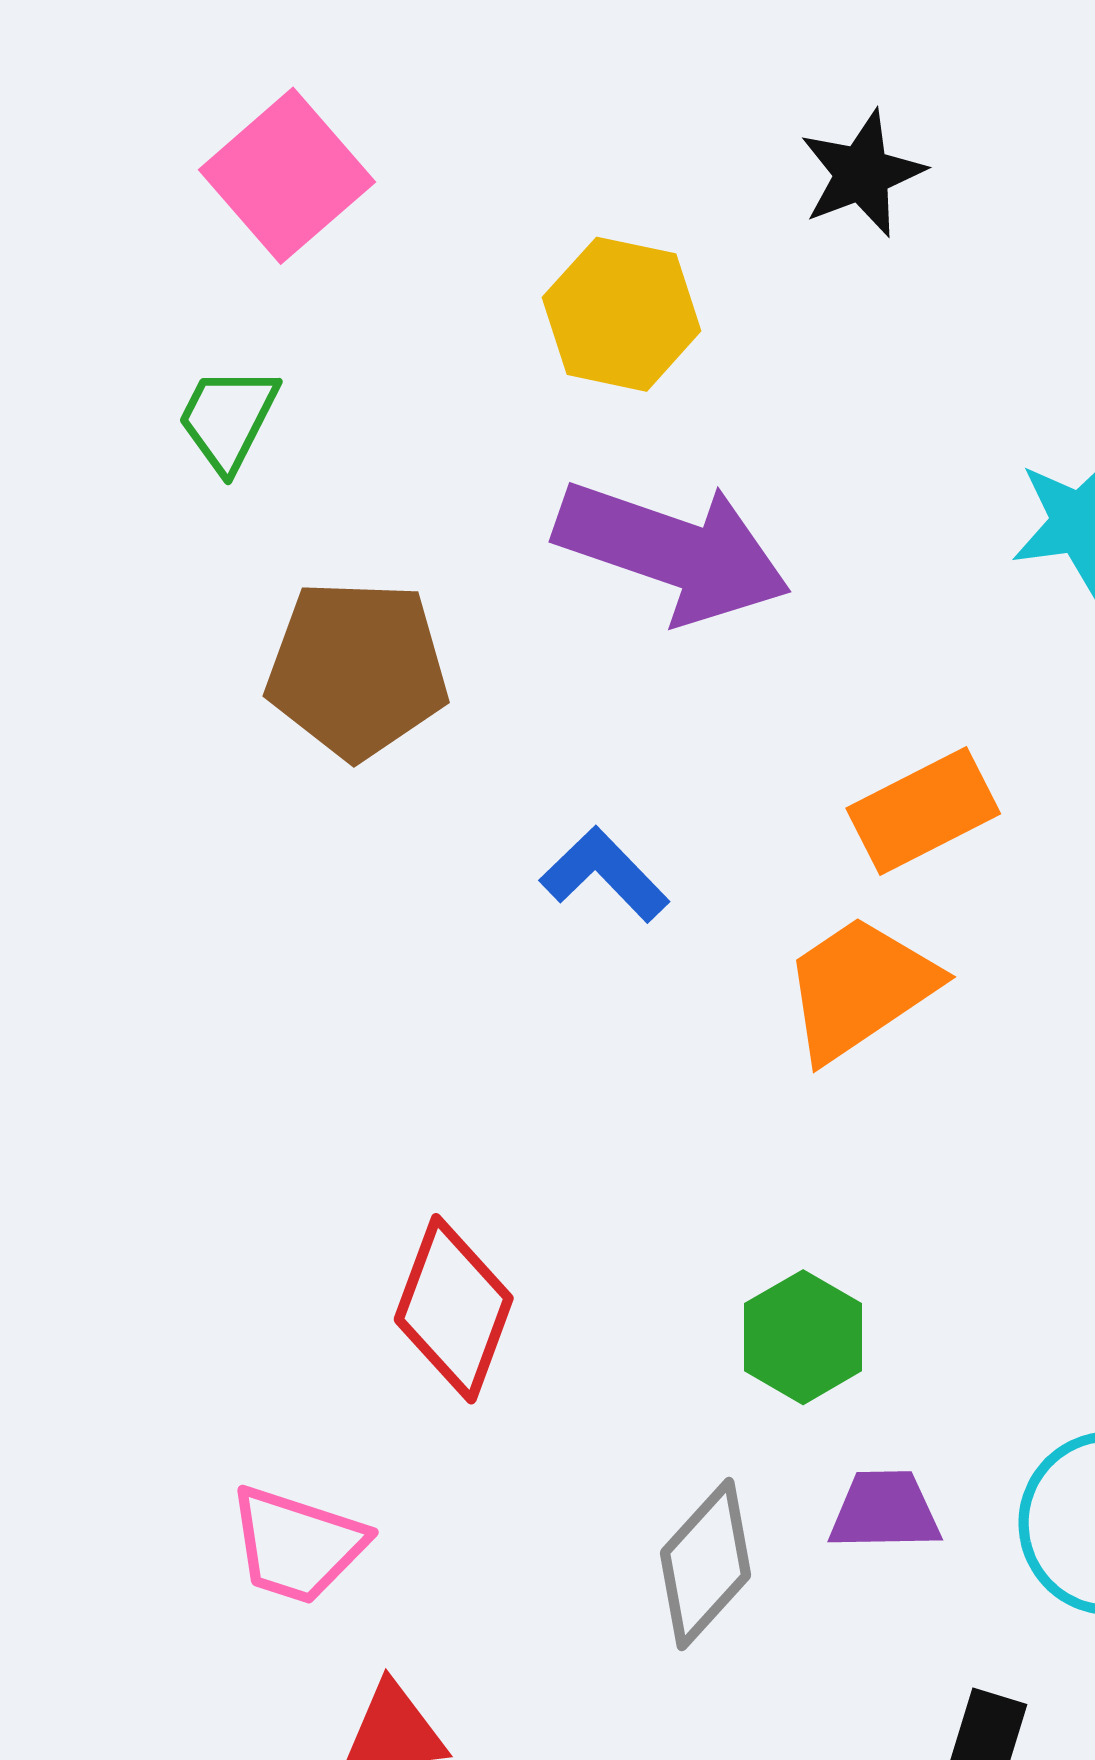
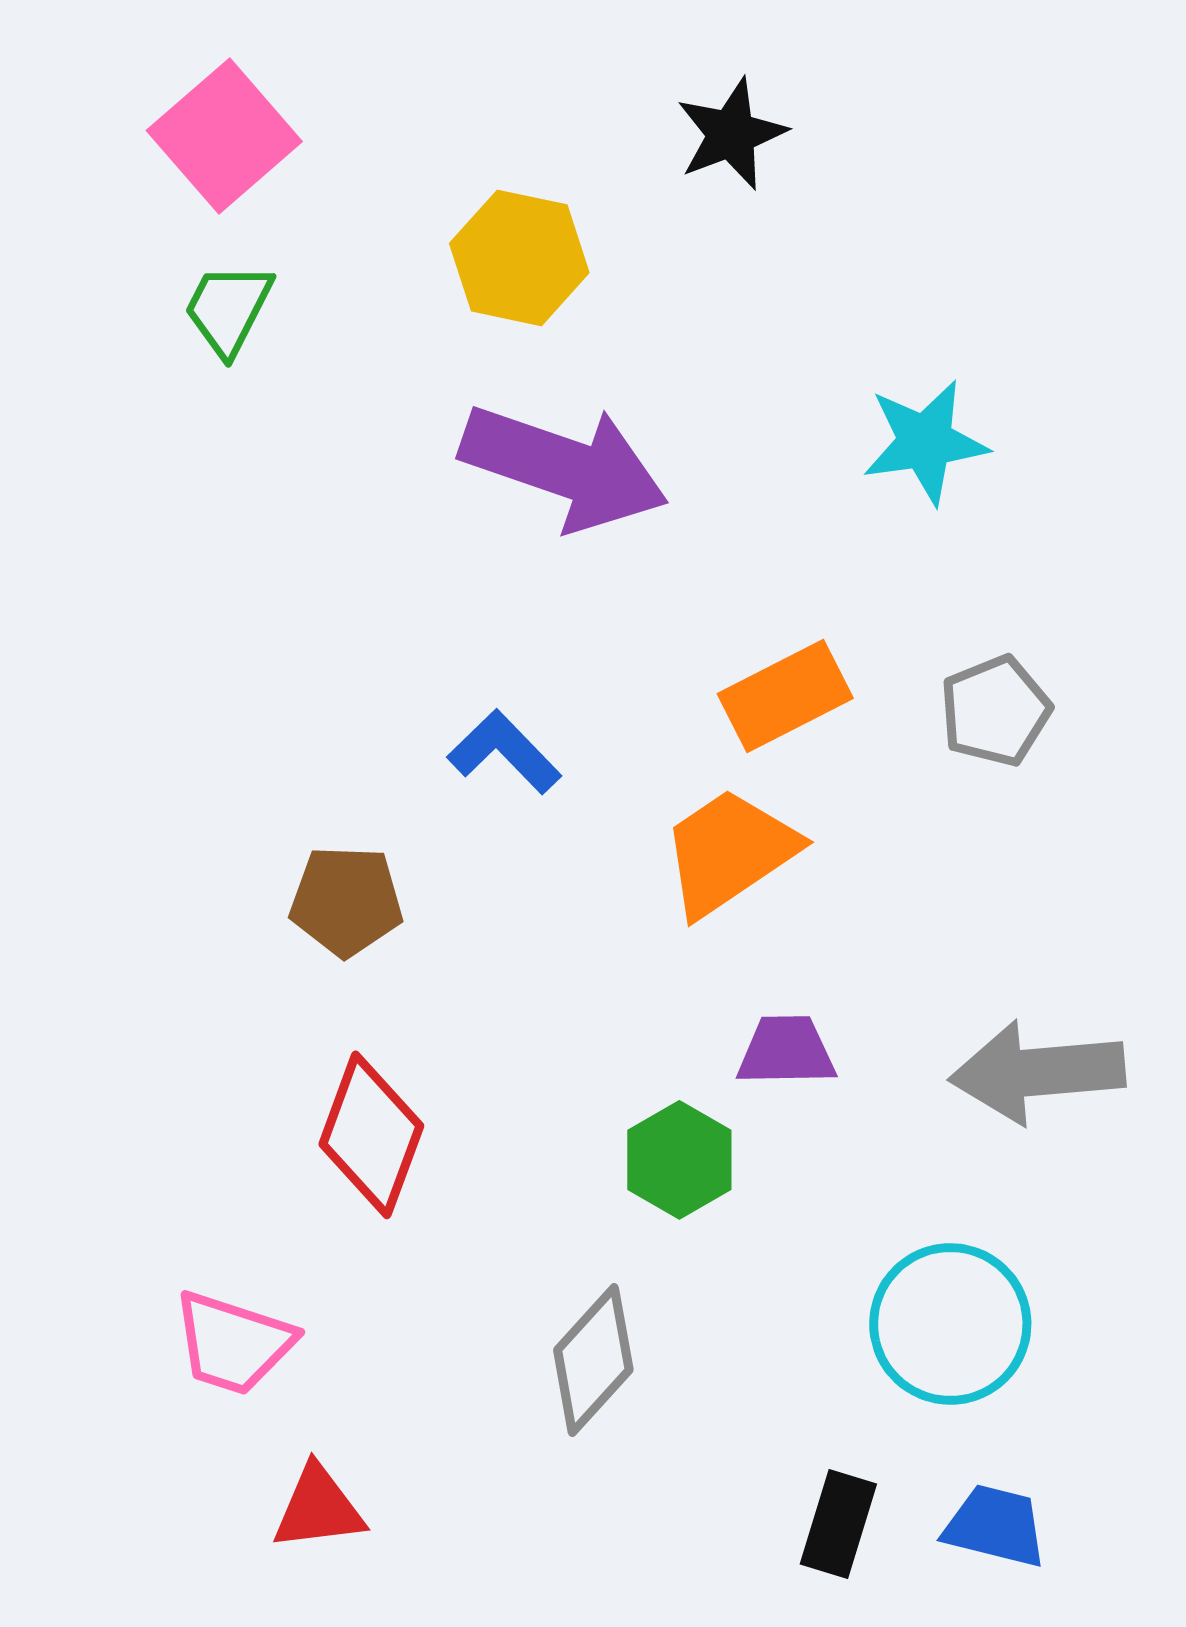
green trapezoid: (228, 419) -> (228, 309), moved
brown pentagon: (357, 669) -> (346, 901), moved, size x0.7
purple trapezoid: (885, 1511) -> (786, 1051), moved

